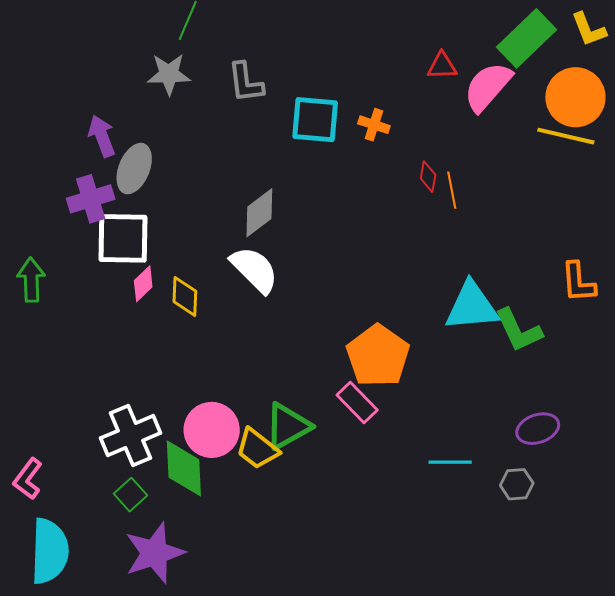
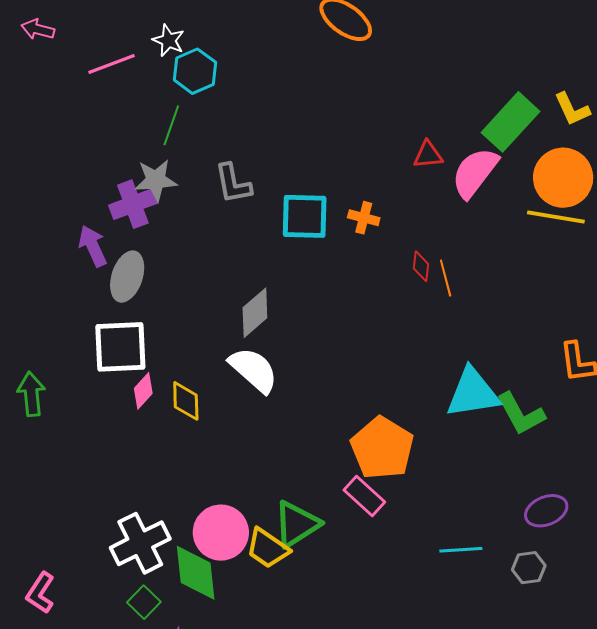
purple cross: (91, 199) -> (133, 204), moved

